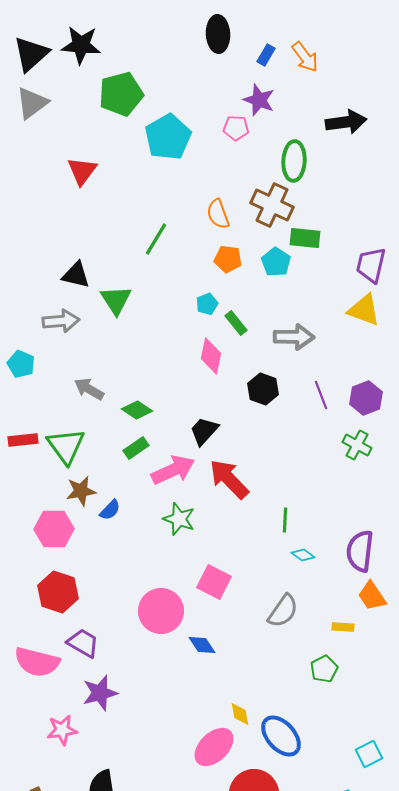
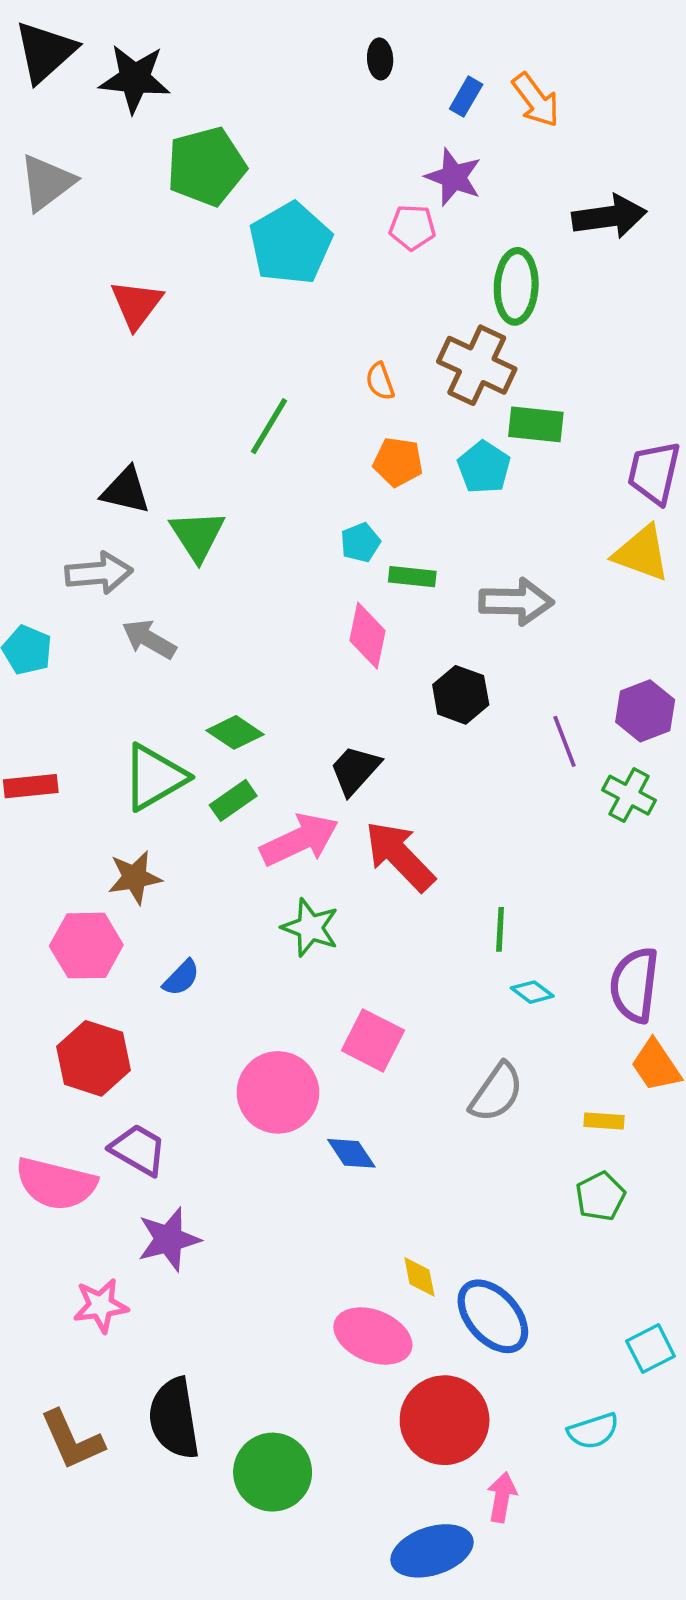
black ellipse: (218, 34) -> (380, 59), size x0.6
black triangle: (31, 54) -> (45, 52), moved
orange semicircle: (218, 214) -> (380, 381), size x0.7
green rectangle: (236, 323) -> (412, 577), turned -45
gray arrow: (89, 389) -> (149, 639), moved
purple line: (321, 395) -> (565, 741), moved
green triangle: (66, 446) -> (154, 777), moved, turned 36
blue semicircle: (110, 510) -> (181, 978), moved
green pentagon: (324, 669) -> (600, 1196), moved
pink ellipse: (214, 747) -> (373, 1336), turned 66

